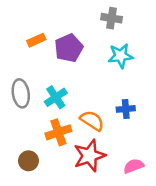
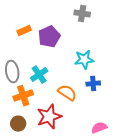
cyan star: (121, 56) -> (84, 60), moved
orange cross: (58, 132) -> (23, 96), moved
red star: (89, 156) -> (49, 117), moved

